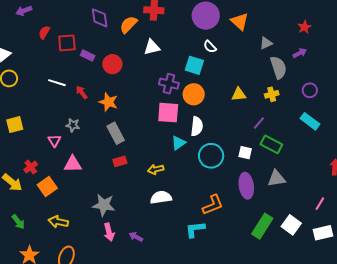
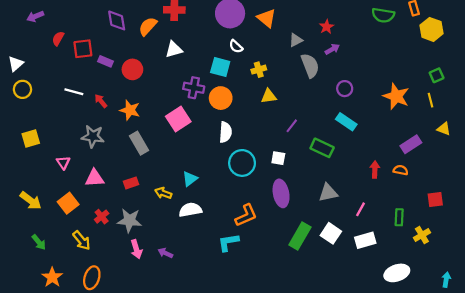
red star: (304, 27) -> (327, 27), moved
yellow cross: (272, 94) -> (259, 70), moved
pink square: (168, 113) -> (178, 119), moved, turned -35
gray star: (73, 125) -> (93, 136), size x1.5
pink triangle: (54, 141) -> (63, 163), moved
cyan triangle: (178, 143) -> (190, 179), moved
green rectangle: (271, 144) -> (322, 148), moved
red rectangle: (120, 161) -> (131, 183), moved
red cross: (31, 167) -> (102, 217), moved
yellow arrow: (156, 169) -> (163, 193), moved, turned 35
gray triangle: (276, 178) -> (328, 193), moved
yellow arrow: (58, 222) -> (82, 240), turned -138

